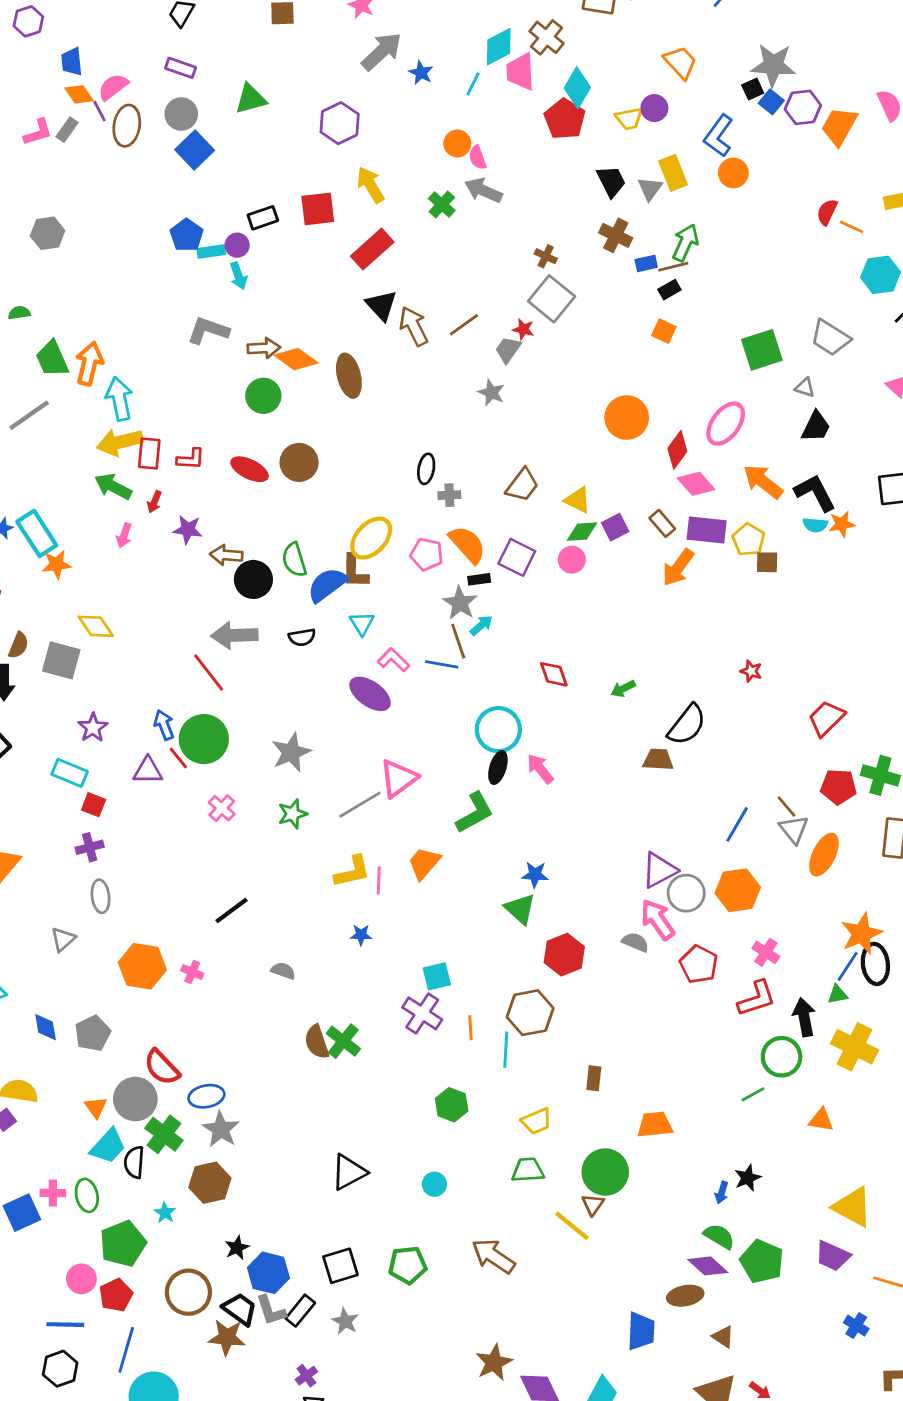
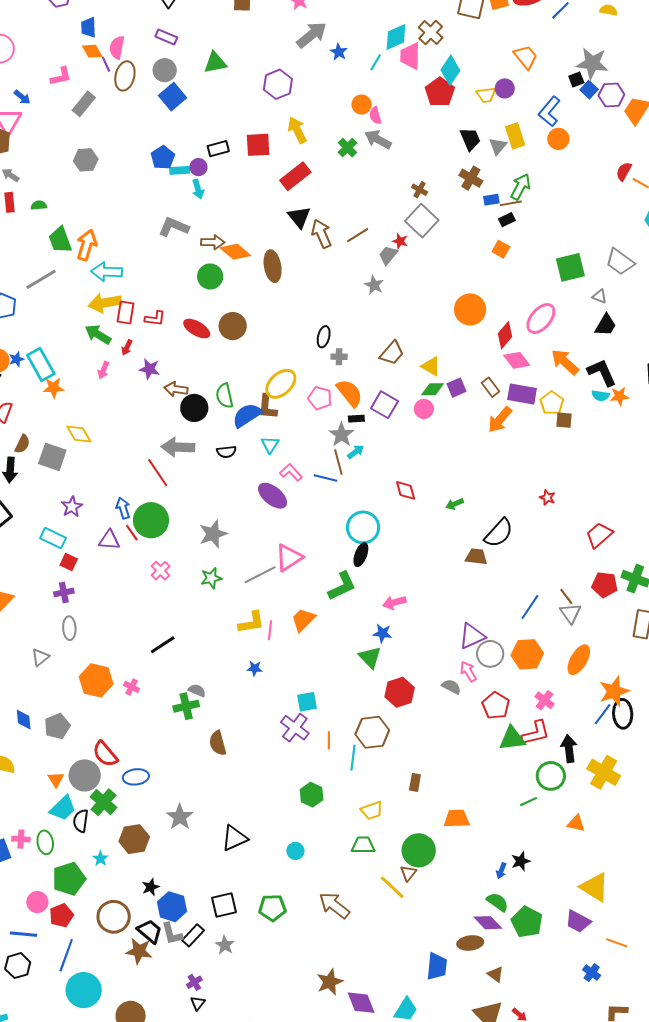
pink semicircle: (113, 87) -> (117, 47), turned -45
gray rectangle: (67, 130) -> (84, 104), moved, size x1.4
gray hexagon: (48, 233) -> (86, 160), moved
cyan arrow: (119, 399) -> (107, 272), turned -80
pink arrow: (540, 769) -> (394, 602), moved, turned -70
orange ellipse: (824, 855) -> (579, 660), moved
pink arrow: (658, 919) -> (468, 671), size x0.7
green triangle: (837, 994) -> (512, 739), moved, size x1.8
green cross: (343, 1041) -> (186, 706), moved, turned 35
gray star: (221, 1129) -> (180, 817), moved

